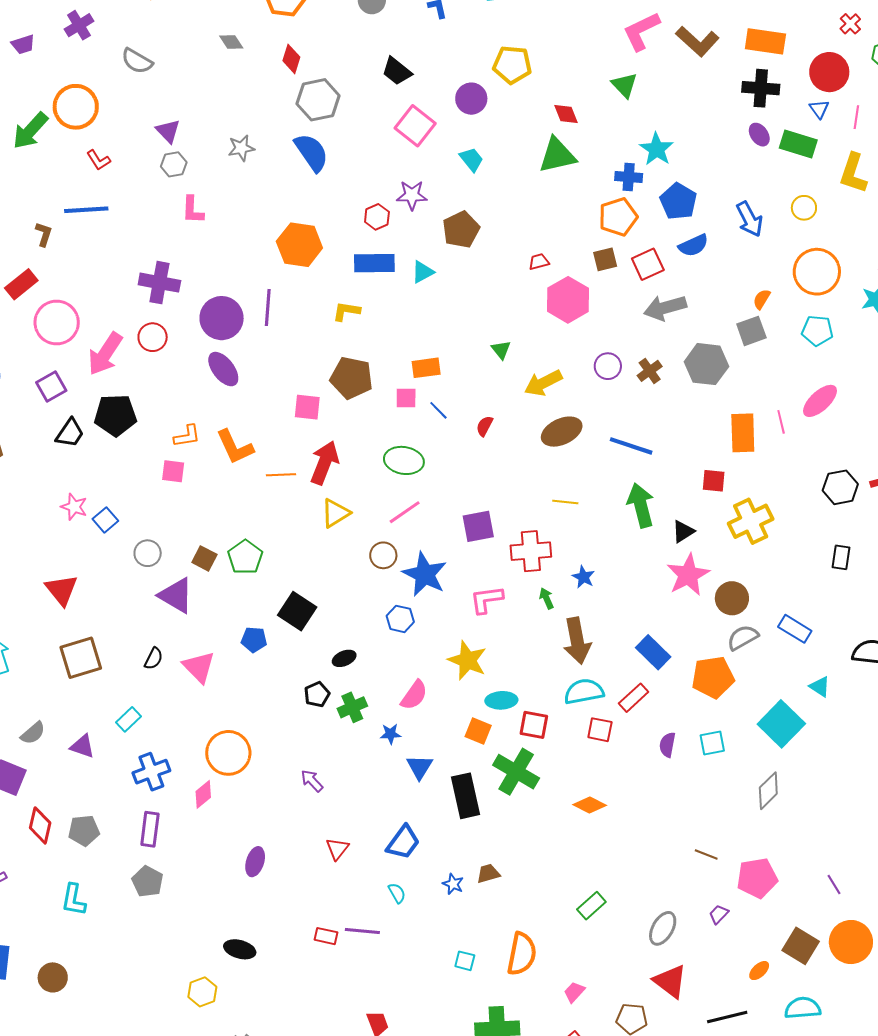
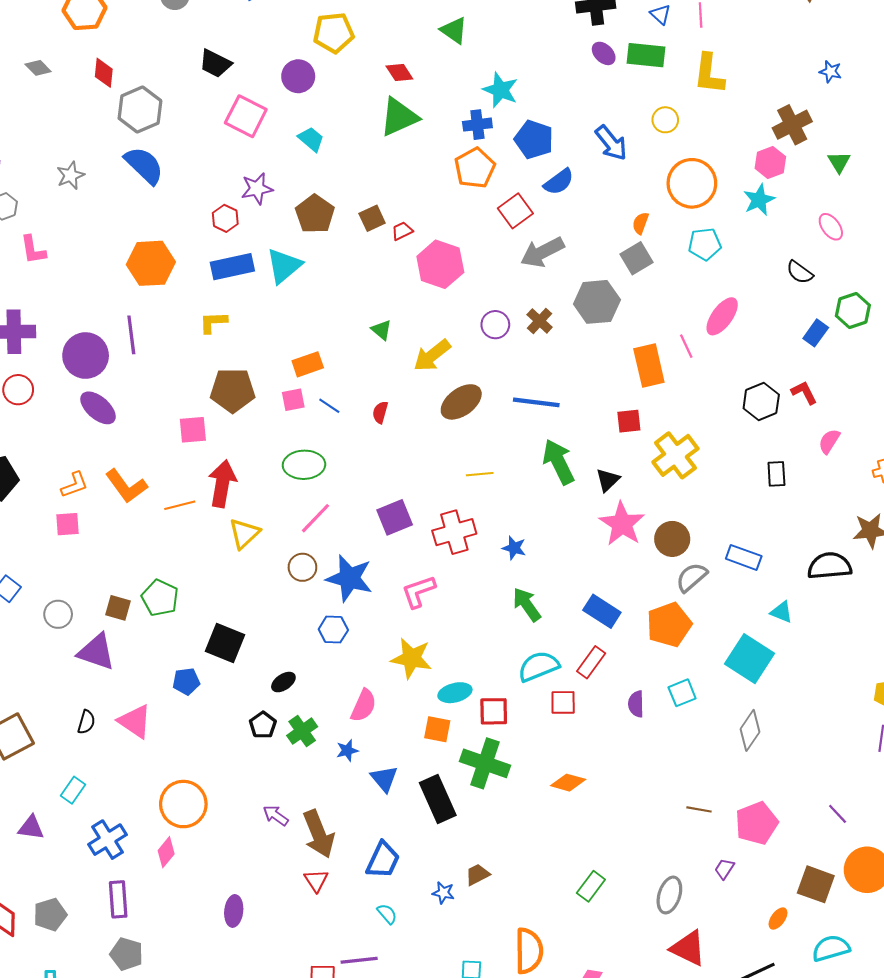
brown square: (605, 259) -> (372, 218), moved
cyan triangle: (423, 272) -> (284, 266), size x1.5
green arrow: (546, 598) -> (527, 604), moved, size x1.6
brown arrow: (577, 641) -> (319, 834), moved

